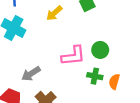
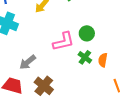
green cross: (95, 76) -> (85, 57), turned 32

